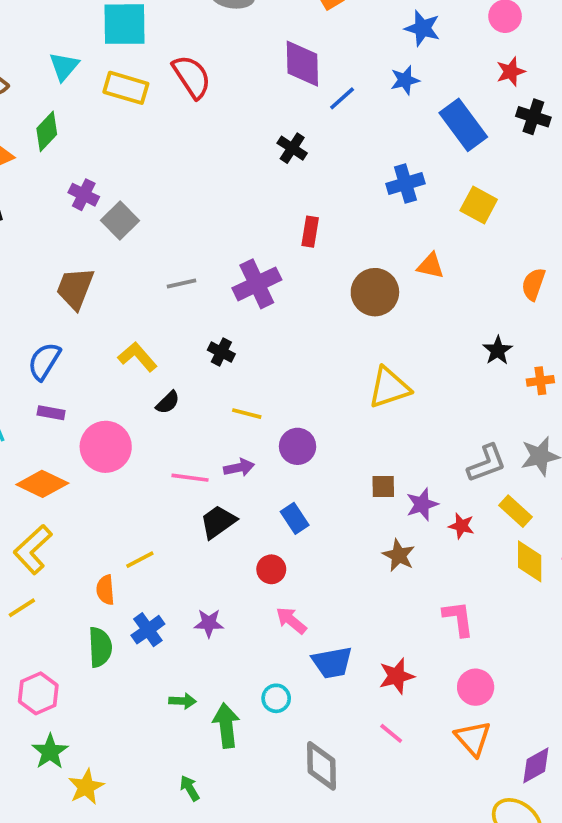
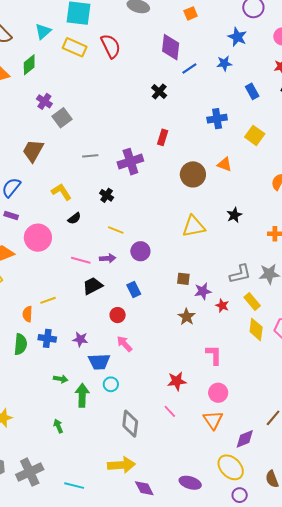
blue rectangle: (463, 125) -> (252, 91), size x0.6
black star: (498, 350) -> (234, 215), moved
blue cross: (148, 630) -> (47, 338), turned 36
blue trapezoid: (332, 662) -> (99, 362), moved

